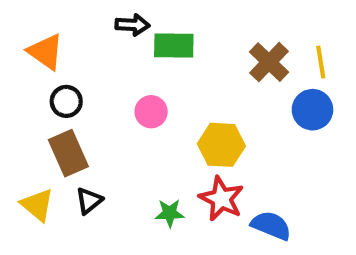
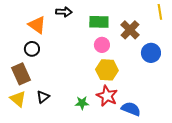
green rectangle: (174, 46) -> (99, 22), moved
orange triangle: (46, 52) -> (37, 25), moved
yellow line: (321, 62) -> (160, 12), moved
pink circle: (151, 112) -> (102, 45), moved
brown rectangle: (68, 153) -> (21, 74), moved

